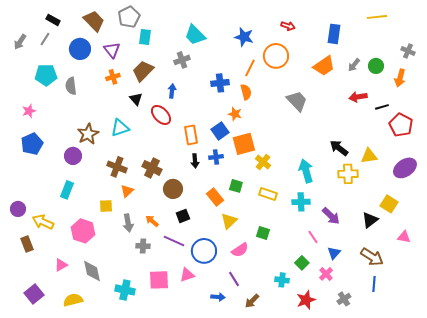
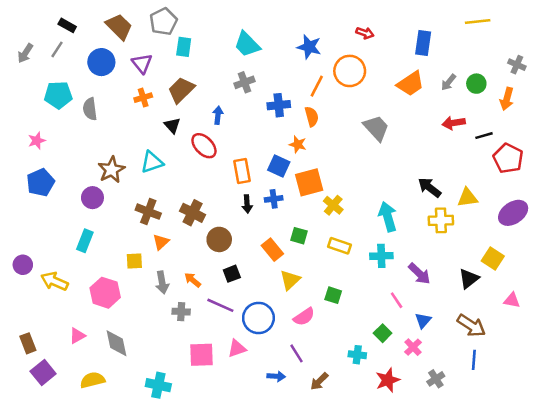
gray cross: (182, 60) -> (245, 82), moved
blue square: (220, 131) -> (279, 166), turned -30
brown rectangle: (27, 244) -> (28, 343), moved
cyan cross: (125, 290) -> (158, 385), moved

